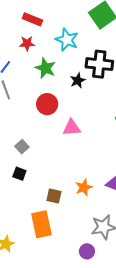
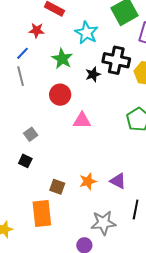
red star: (27, 43) -> (37, 30), moved

